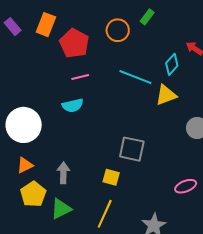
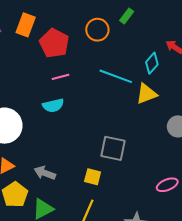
gray arrow: (63, 173) -> (45, 173), turned -70

